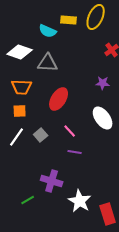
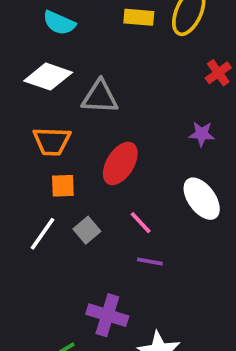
cyan semicircle: (48, 31) -> (59, 23), moved
orange square: (20, 111) -> (63, 186), moved

